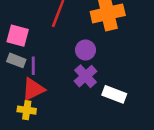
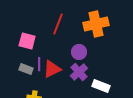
gray rectangle: (16, 60) -> (26, 69), moved
red triangle: (33, 89) -> (52, 69), moved

